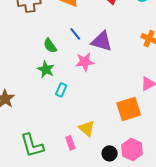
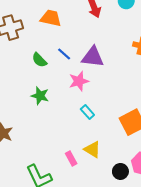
green semicircle: (50, 46) -> (39, 60), moved
cyan rectangle: (61, 90) -> (87, 112), moved, turned -56
pink rectangle: (70, 143) -> (71, 158), moved

